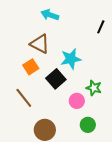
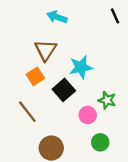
black line: (101, 27) -> (115, 16), moved, turned -48
brown triangle: (40, 44) -> (46, 50), turned 35

